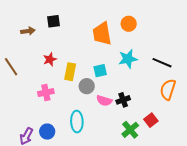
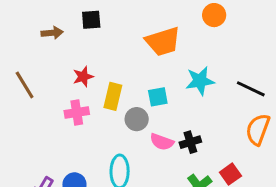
orange circle: (129, 24) -> (214, 15), moved
orange trapezoid: (102, 34) -> (163, 41), turned -100
pink cross: (46, 93) -> (77, 113), moved

